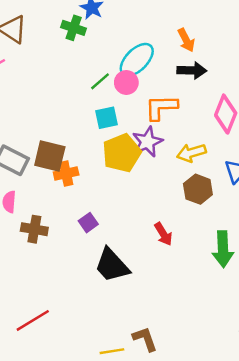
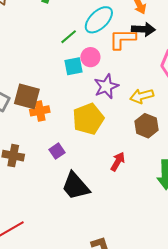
pink circle: (126, 82) -> (90, 57), moved
orange L-shape: (161, 107) -> (122, 39), moved
yellow pentagon: (122, 153) -> (88, 119), moved
red arrow: (163, 234) -> (118, 162), turned -120

